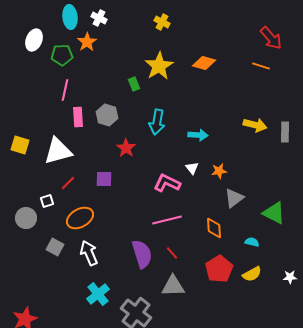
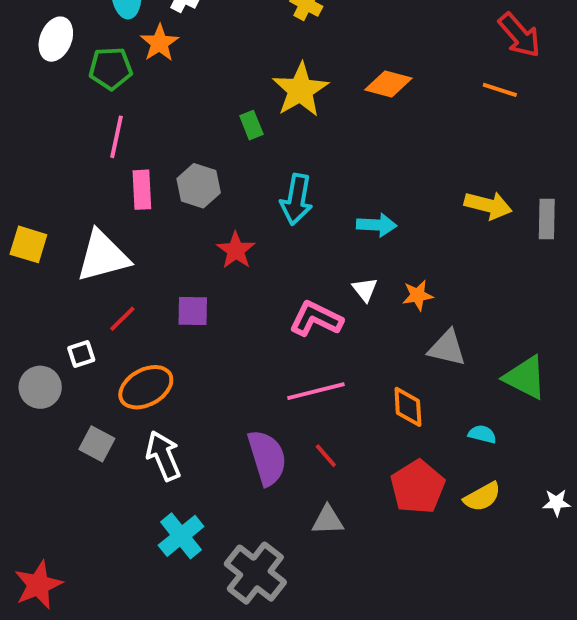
gray triangle: (234, 198) -> (447, 348), turned 50
gray triangle: (173, 286) -> (328, 520), size x0.7

